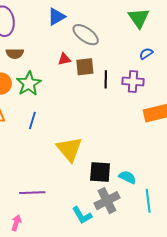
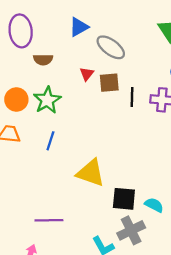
brown semicircle: (15, 54) -> (43, 60), moved
red triangle: (64, 59) -> (87, 74), turned -40
yellow triangle: (69, 149) -> (91, 173), turned -32

